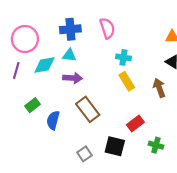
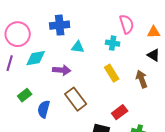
pink semicircle: (107, 28) -> (127, 24), moved
cyan triangle: (69, 55) -> (78, 47), moved
cyan cross: (123, 57) -> (113, 43), moved

